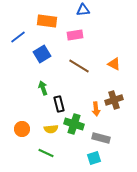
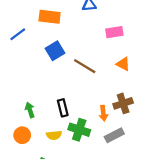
pink rectangle: (75, 35) -> (114, 32), moved
blue square: (42, 54) -> (55, 51), moved
green arrow: (43, 88) -> (30, 110), moved
gray rectangle: (101, 138) -> (114, 135), moved, turned -42

